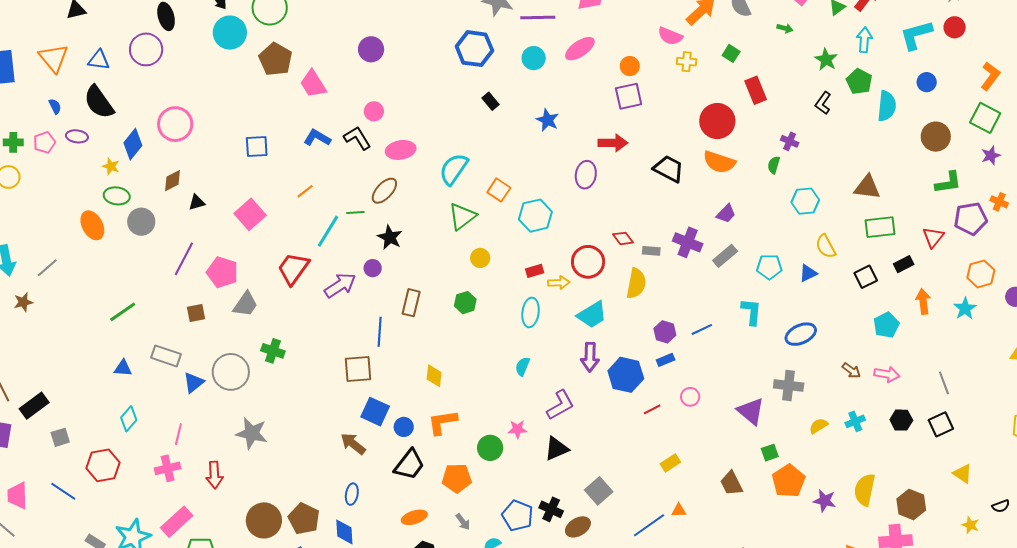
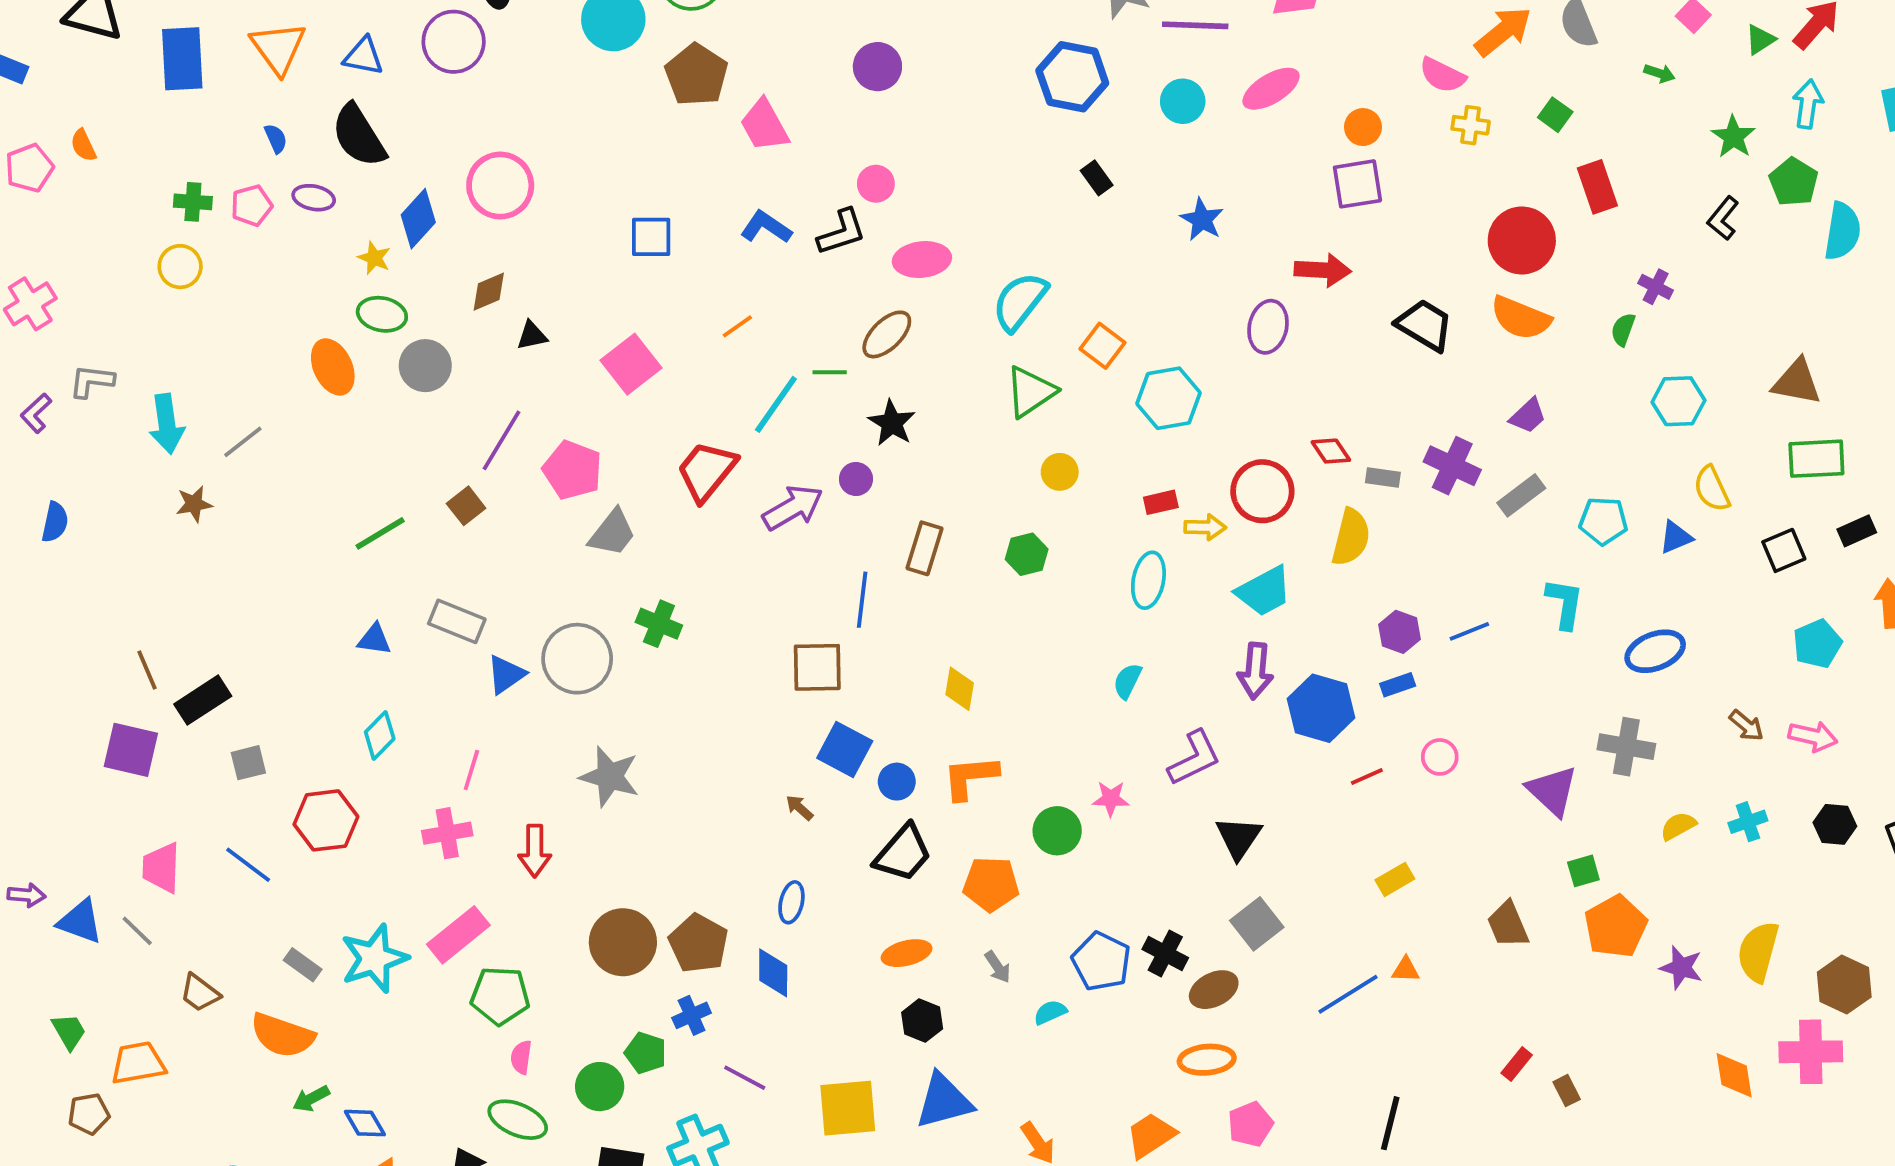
black L-shape: (357, 138) -> (842, 232), turned 100
brown square: (196, 313) -> (466, 506), moved, turned -30
brown arrow: (353, 444) -> (799, 808), size x0.6
black triangle: (556, 449) -> (1239, 838), moved, turned -36

